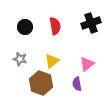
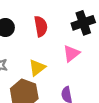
pink triangle: (87, 64) -> (71, 53), moved

